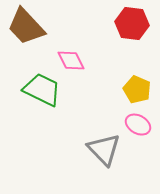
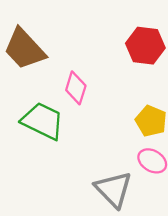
pink diamond: (71, 61) -> (76, 88), turned 44

